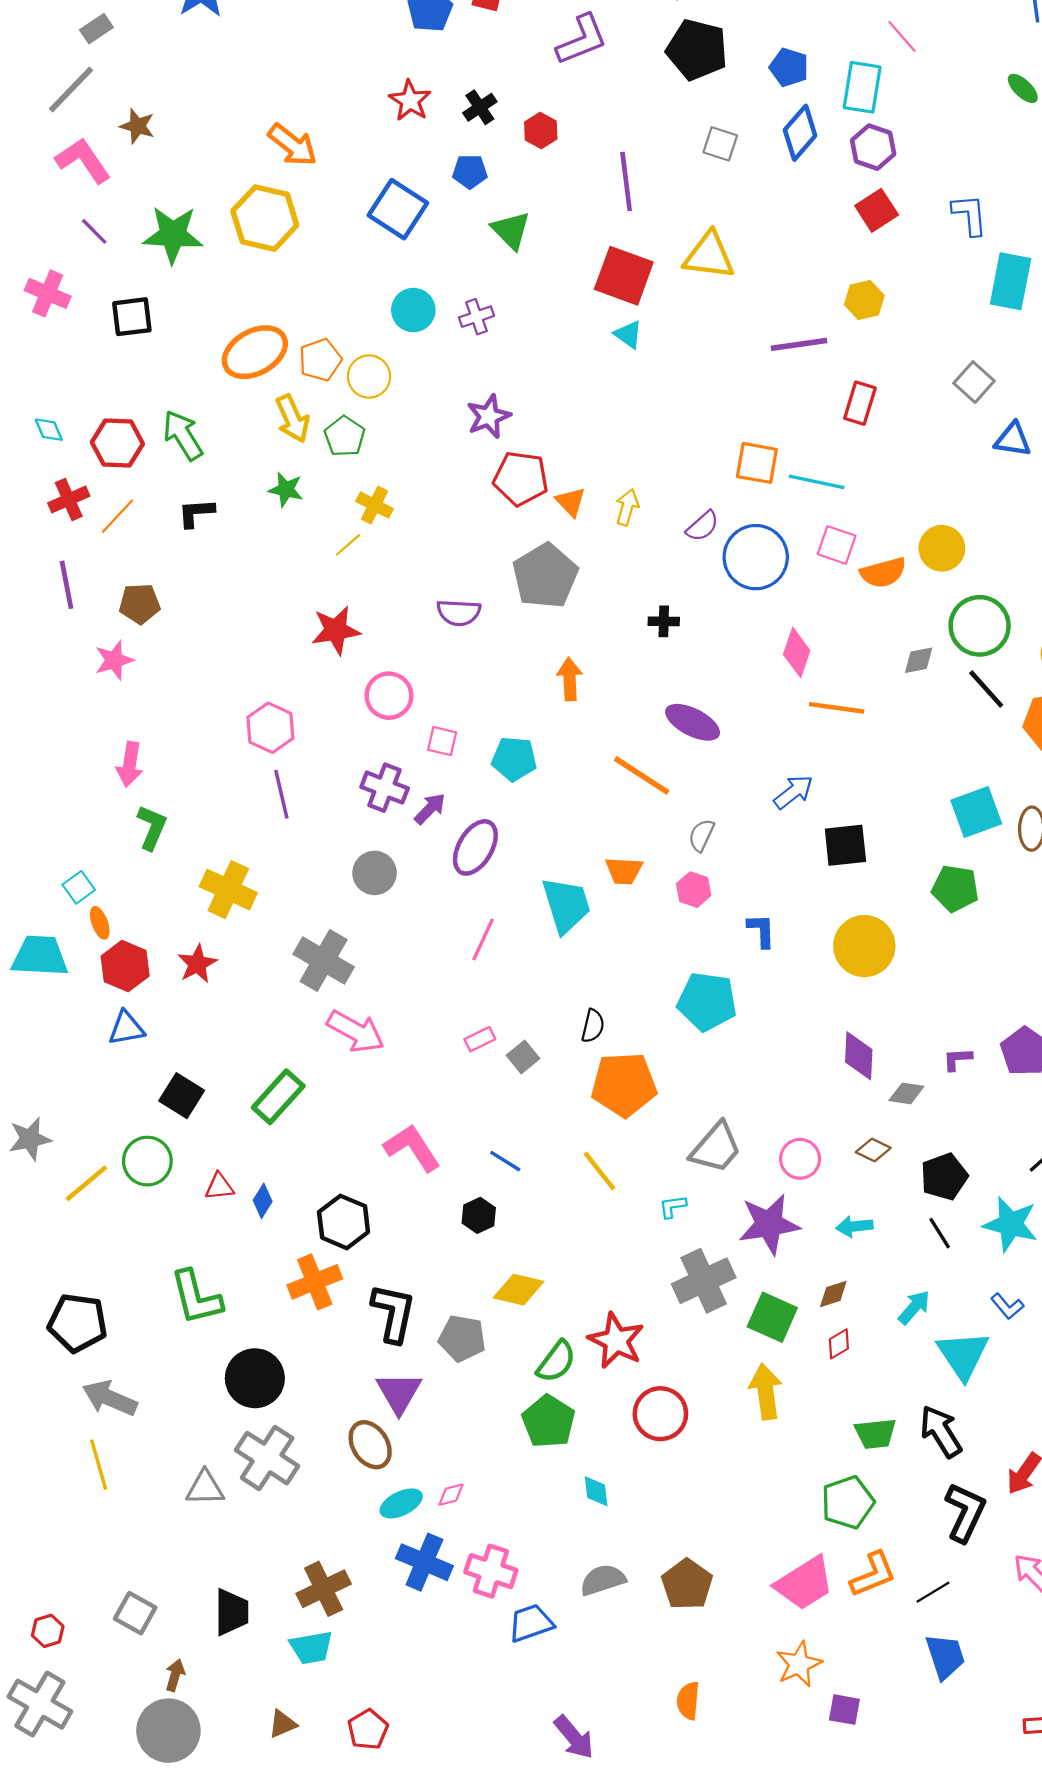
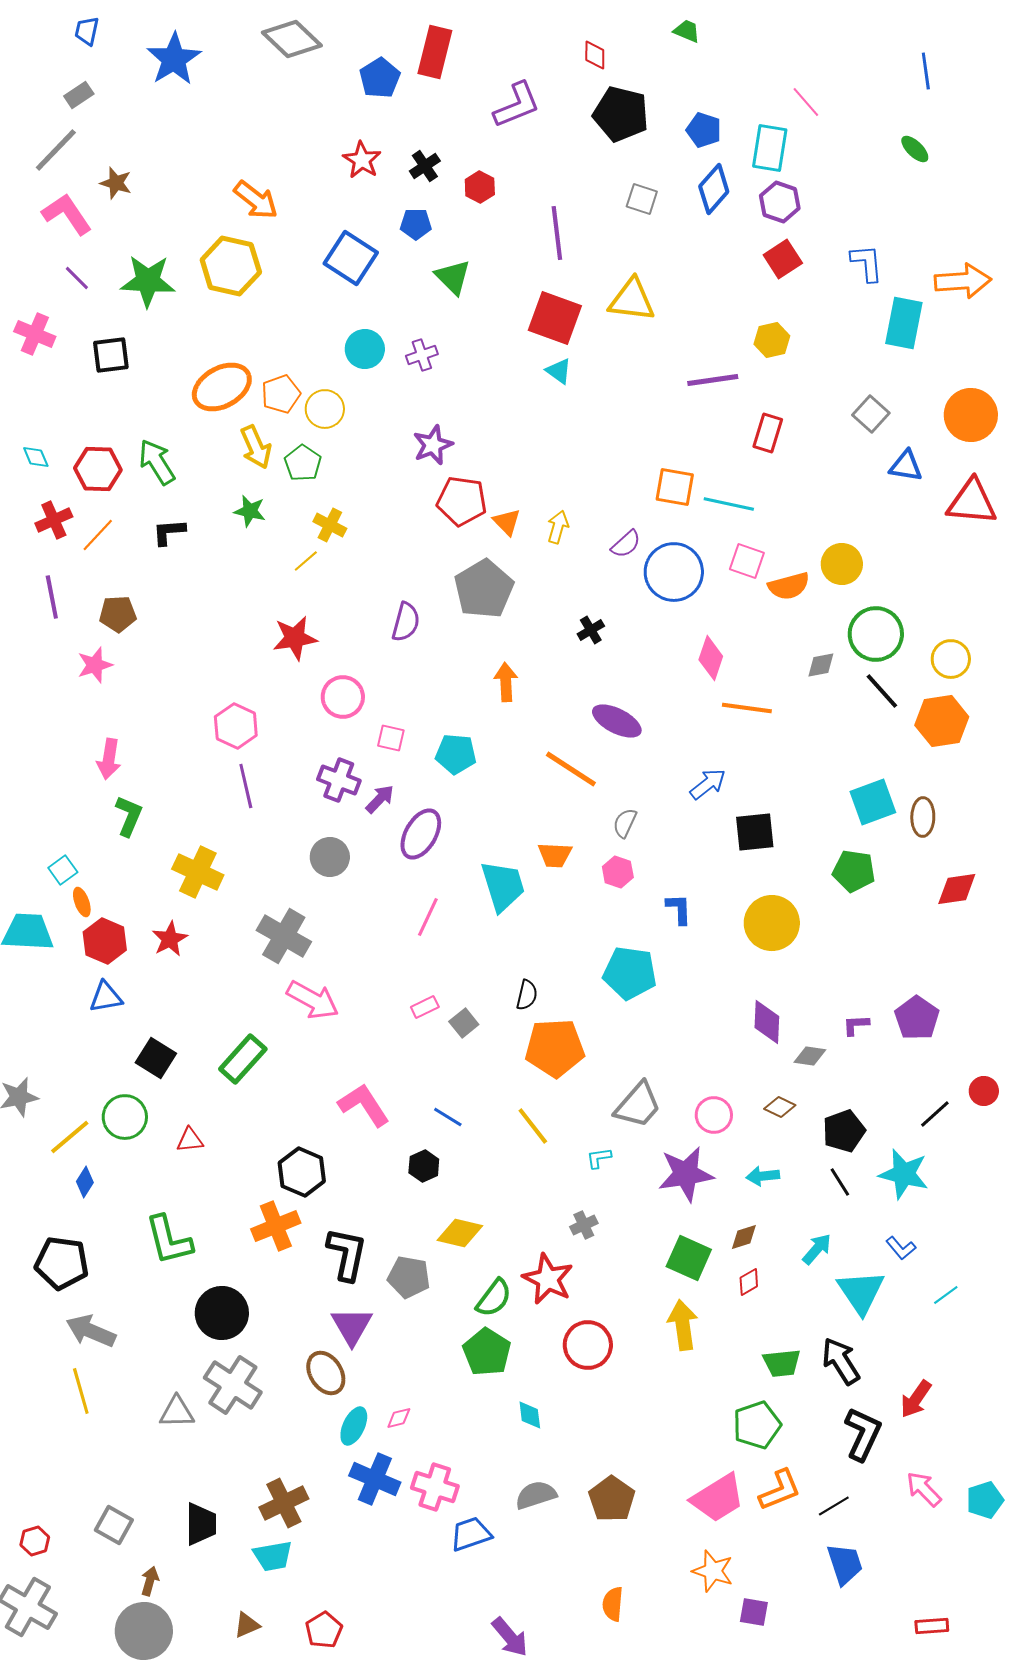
purple semicircle: (459, 613) -> (406, 622), turned -78
black cross: (664, 621) -> (591, 630), turned -32
blue diamond: (263, 1201) -> (85, 1182), moved
gray cross: (704, 1281) -> (584, 1225), moved, size x0.5
cyan ellipse: (401, 1503) -> (354, 1426), turned -39
orange star: (799, 1664) -> (713, 1571), turned -30

